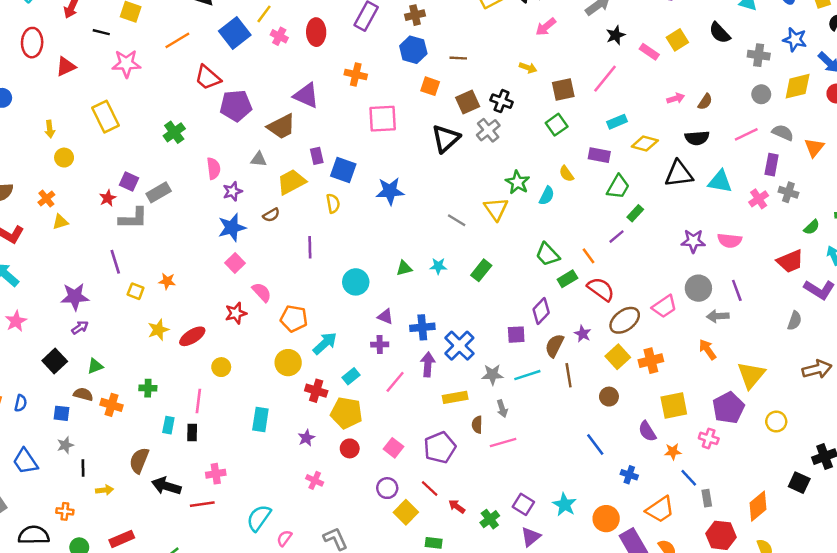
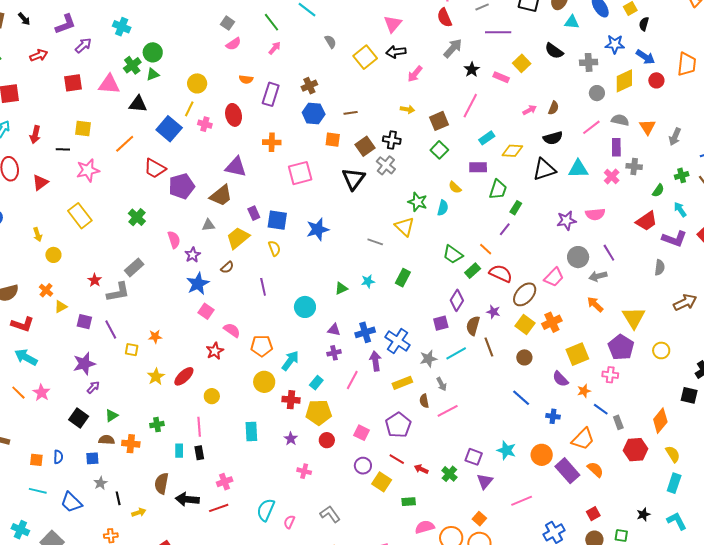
purple square: (129, 181) -> (84, 322), moved

